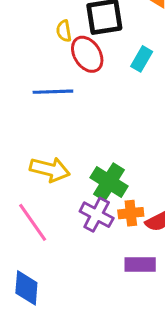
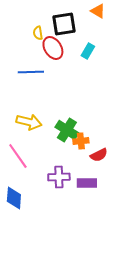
orange cross: (131, 213) -> (81, 141), moved
purple cross: (97, 215) -> (59, 177), moved, turned -30

